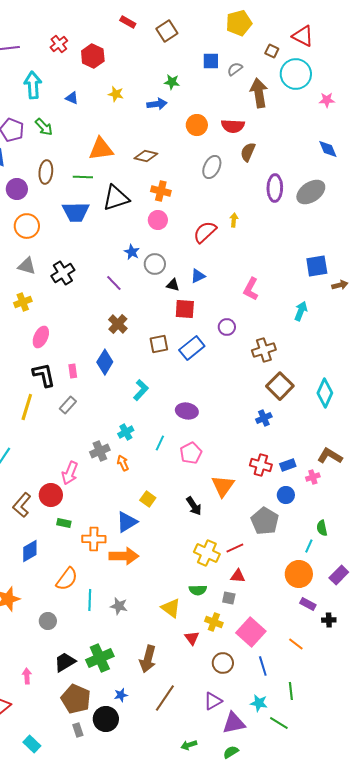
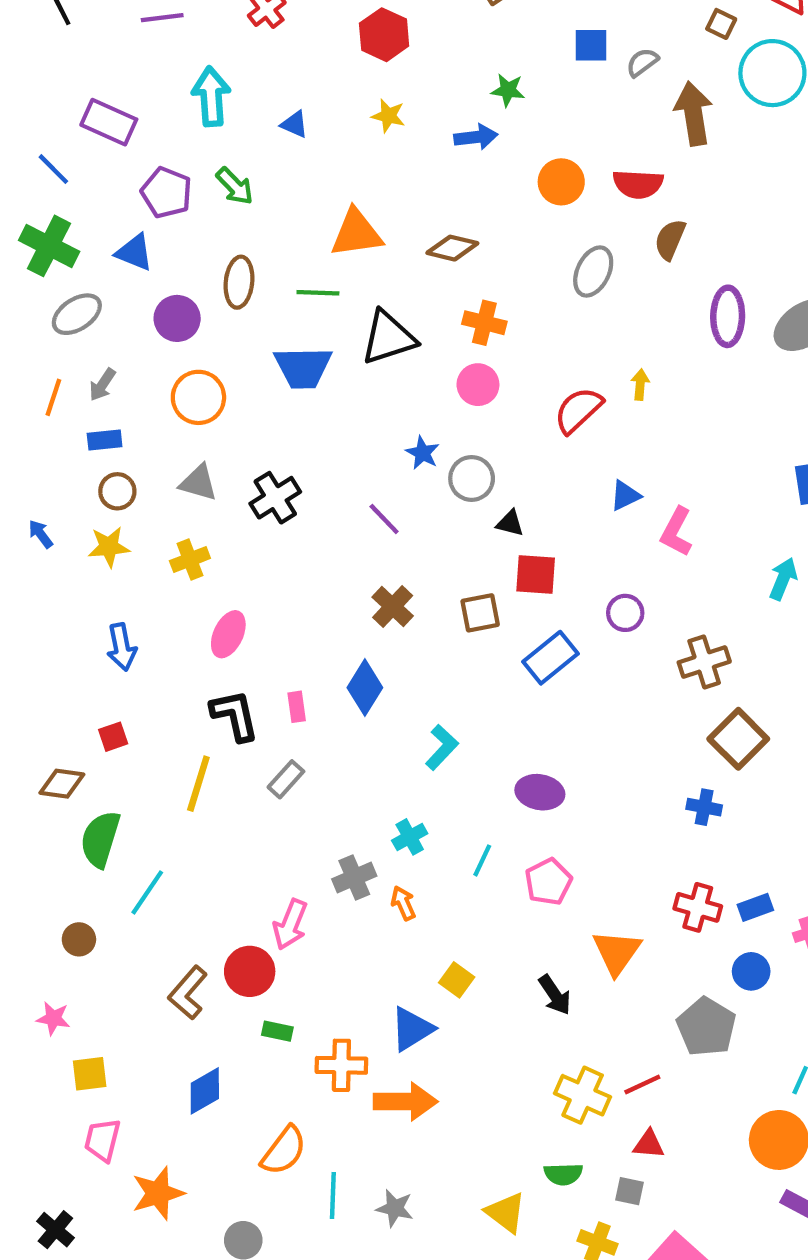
red hexagon: (93, 56) -> (384, 35), moved
blue triangle: (198, 276) -> (625, 496), moved
brown square: (159, 344) -> (480, 613), moved
blue cross: (264, 418) -> (704, 807), turned 35

